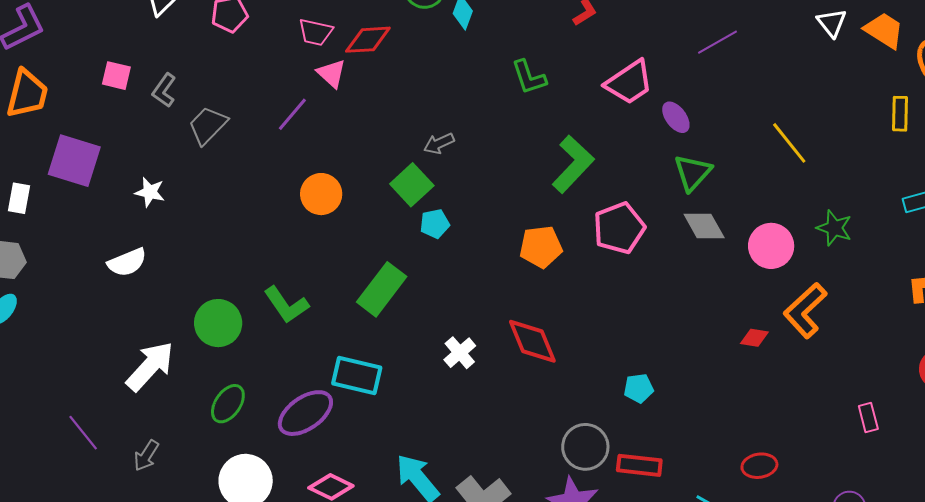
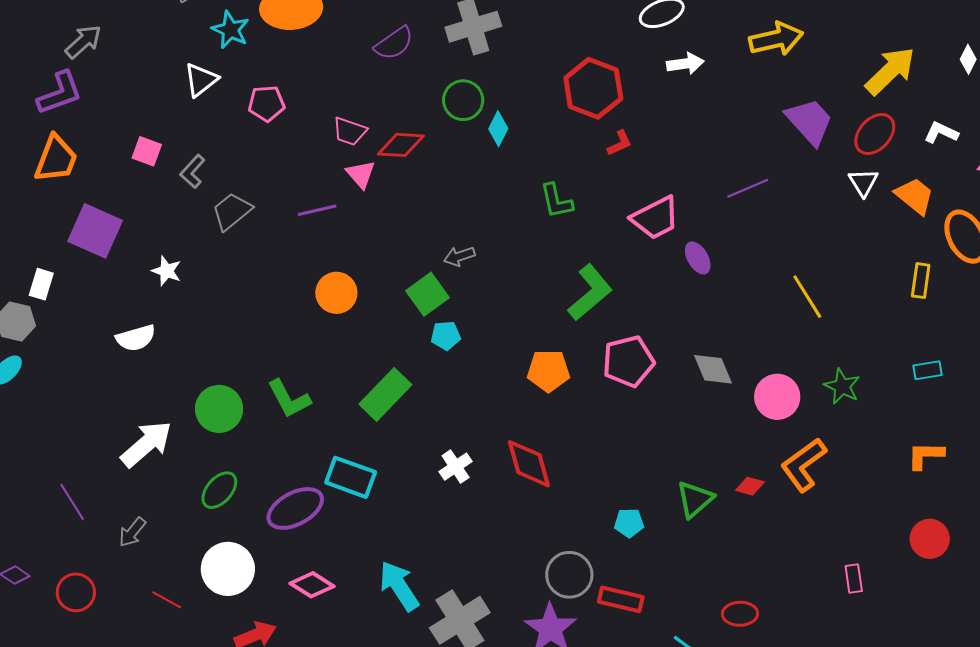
purple line: (292, 114) -> (317, 210), turned 30
green triangle: (693, 173) -> (695, 499), moved
white rectangle: (19, 198) -> (41, 284), moved

